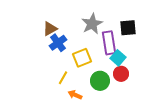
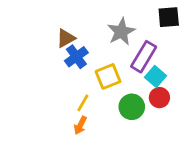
black square: (128, 28) -> (169, 17), moved
purple rectangle: (109, 43) -> (144, 57), turned 40
orange arrow: (75, 95) -> (80, 125), moved, turned -88

